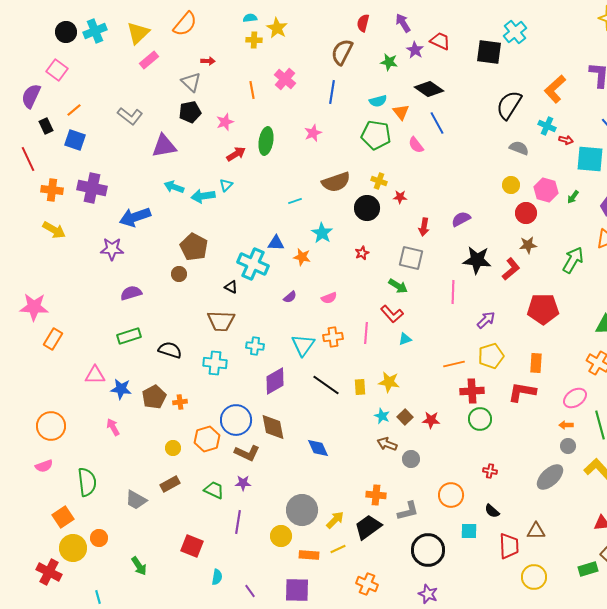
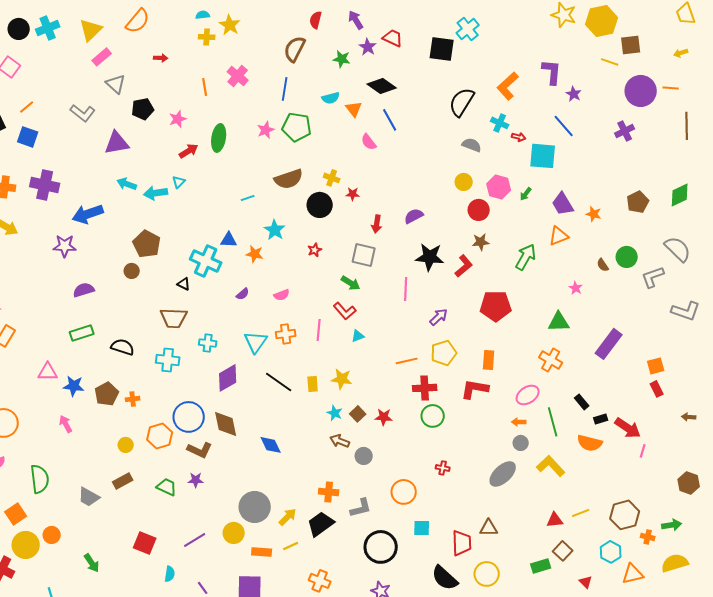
gray triangle: (191, 82) -> (116, 84), moved
green pentagon: (376, 135) -> (297, 127), moved
black semicircle: (492, 511) -> (445, 578), moved, size x1.8
purple line: (238, 522) -> (195, 540), moved, turned 50

